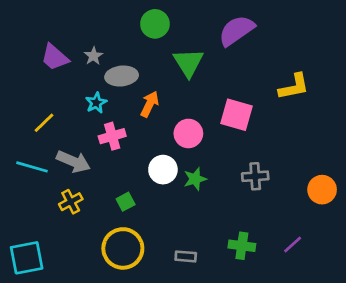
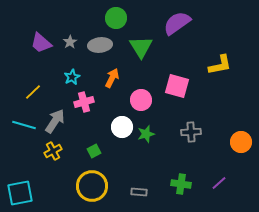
gray ellipse: (122, 76) -> (100, 45), moved
gray arrow: (73, 162) -> (55, 121), turned -80

